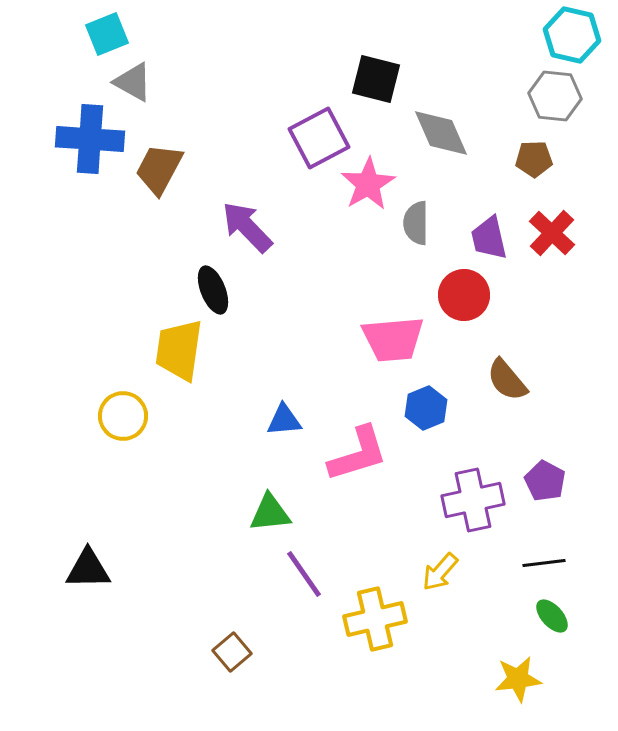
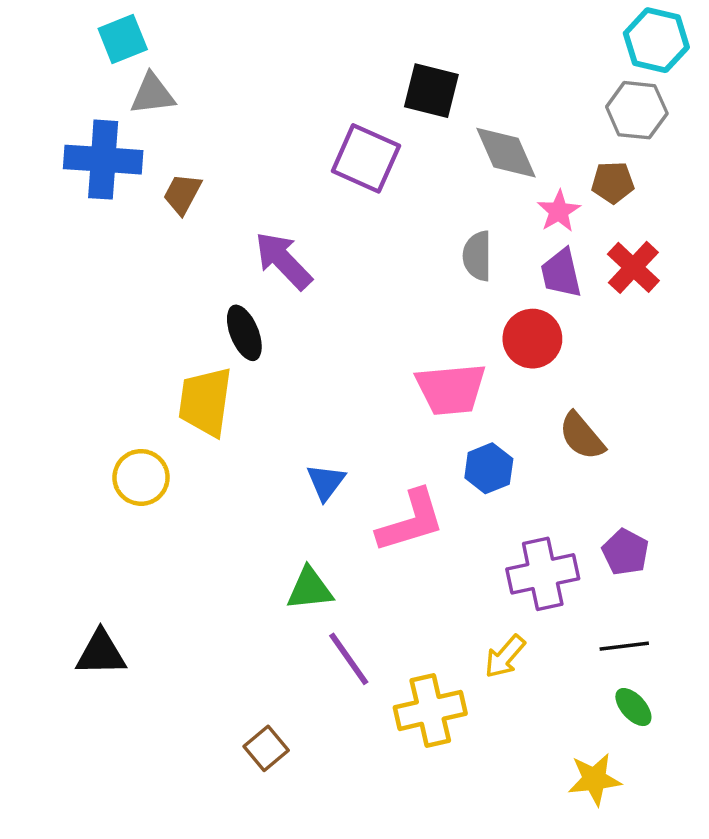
gray triangle: (133, 82) -> (152, 94), turned -36
purple square: (319, 138) -> (366, 158), turned -38
brown trapezoid: (159, 169) -> (182, 194), size x0.7
pink star: (368, 184) -> (559, 211), moved, size x0.7
blue triangle: (284, 420) -> (326, 482), turned -48

